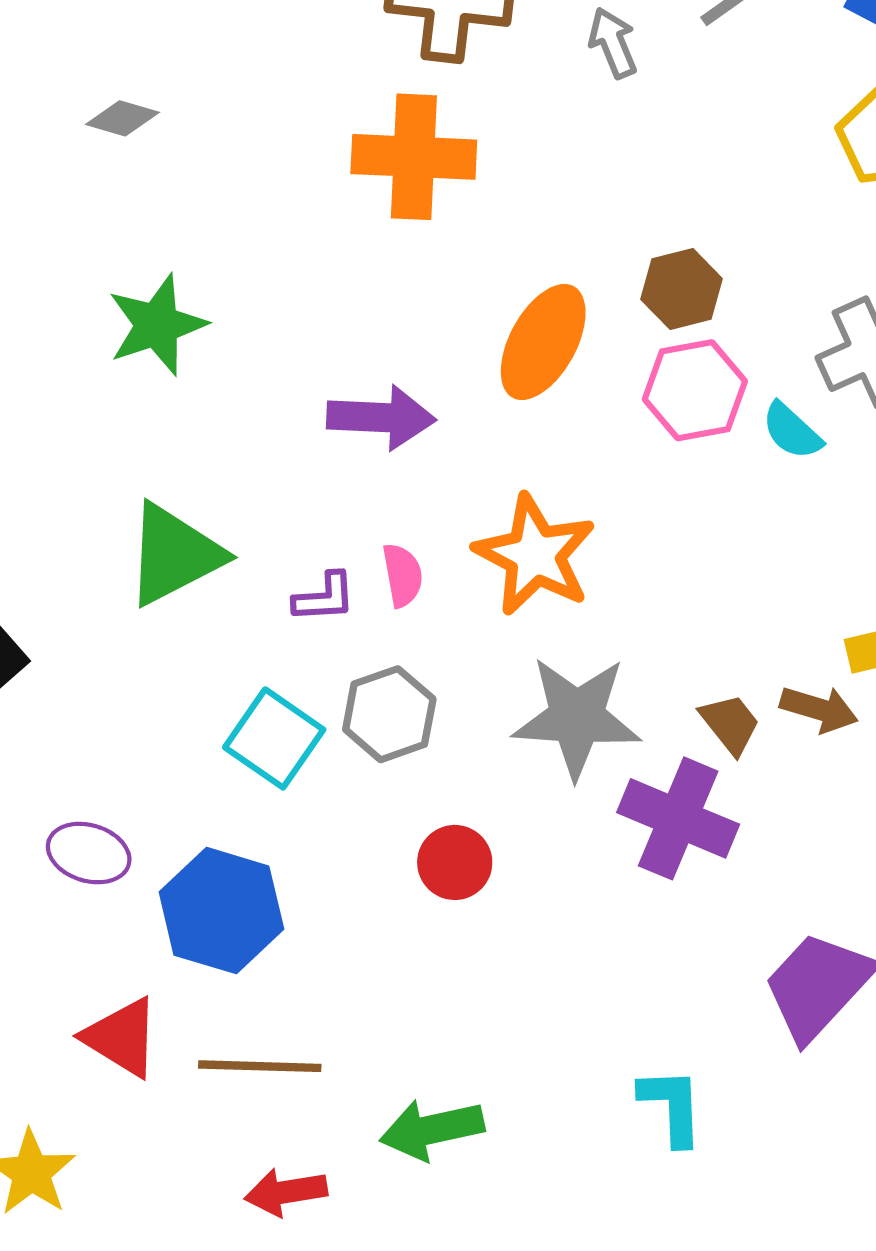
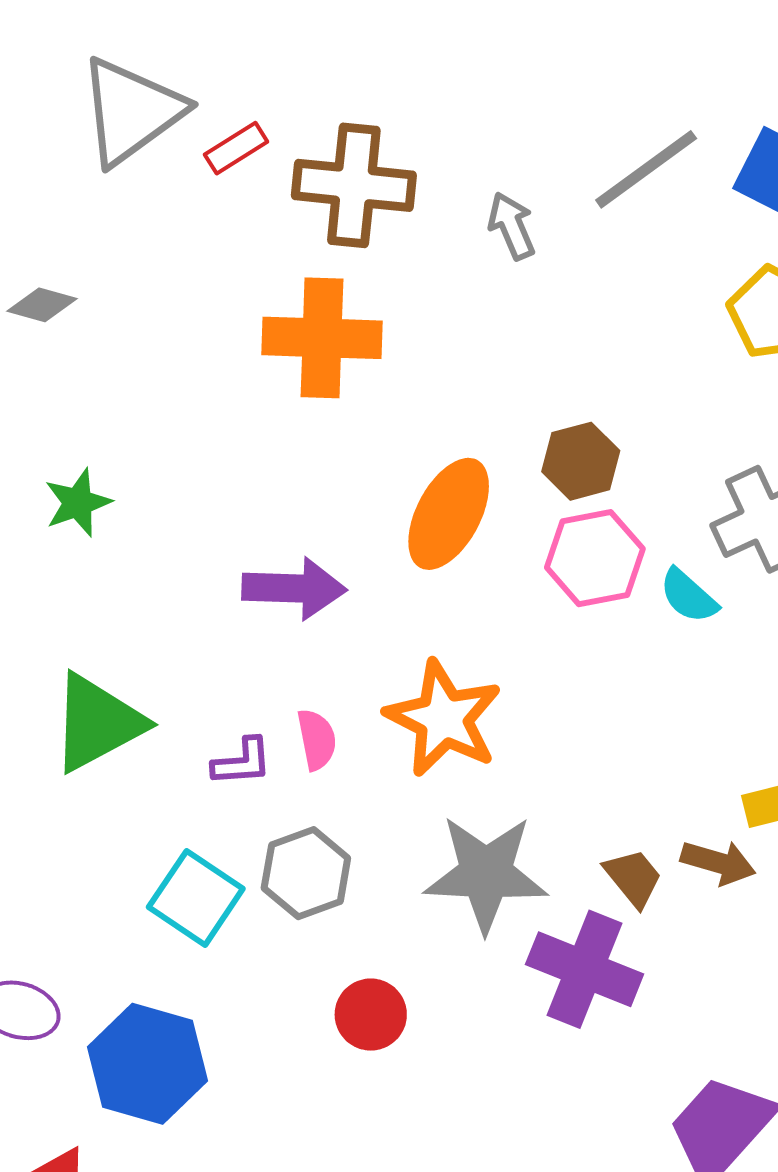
green star: (157, 325) -> (78, 503), size x0.7

